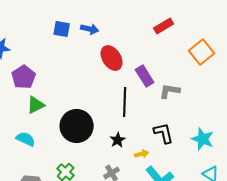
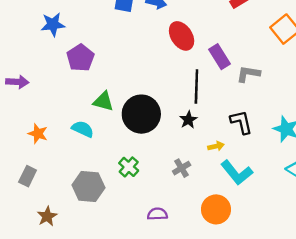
green triangle: (36, 105) -> (103, 101), moved, turned 42
black star: (118, 140) -> (188, 120), moved

